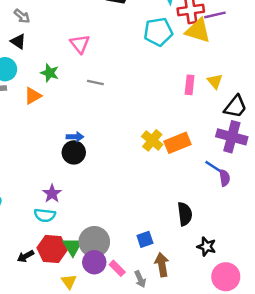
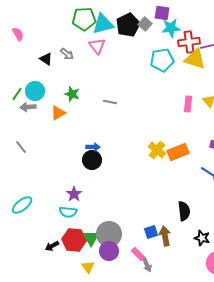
gray arrow: (22, 16) -> (67, 54), moved
black triangle: (18, 41) -> (46, 59), moved
pink triangle: (80, 44) -> (97, 46), moved
brown arrow: (162, 265) -> (165, 236), moved
pink rectangle: (117, 268) -> (138, 254), moved

